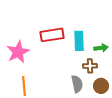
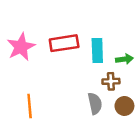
pink star: (18, 52) -> (21, 47), moved

